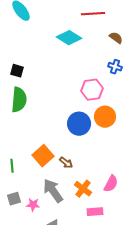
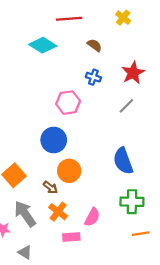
orange circle: (105, 117) -> (69, 171), moved
brown arrow: (66, 163) -> (50, 187), moved
pink semicircle: (111, 184) -> (92, 217), moved

